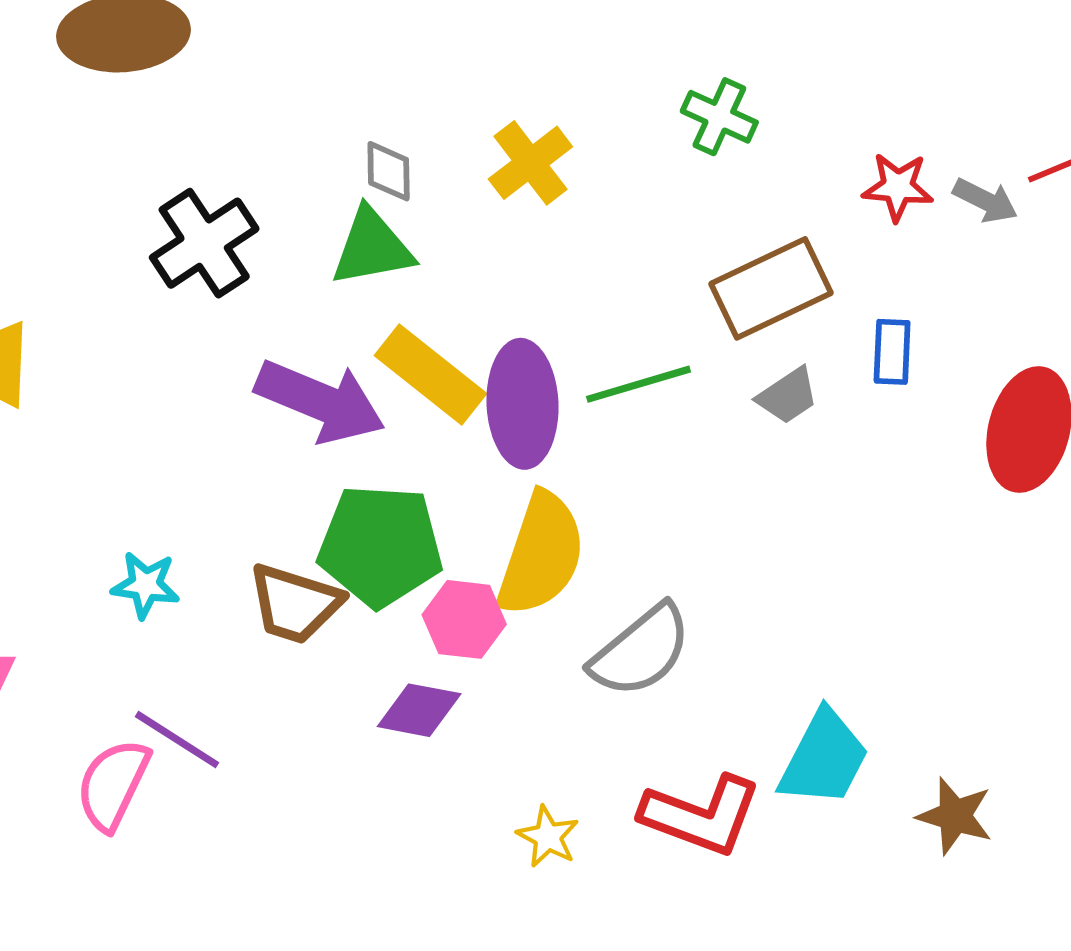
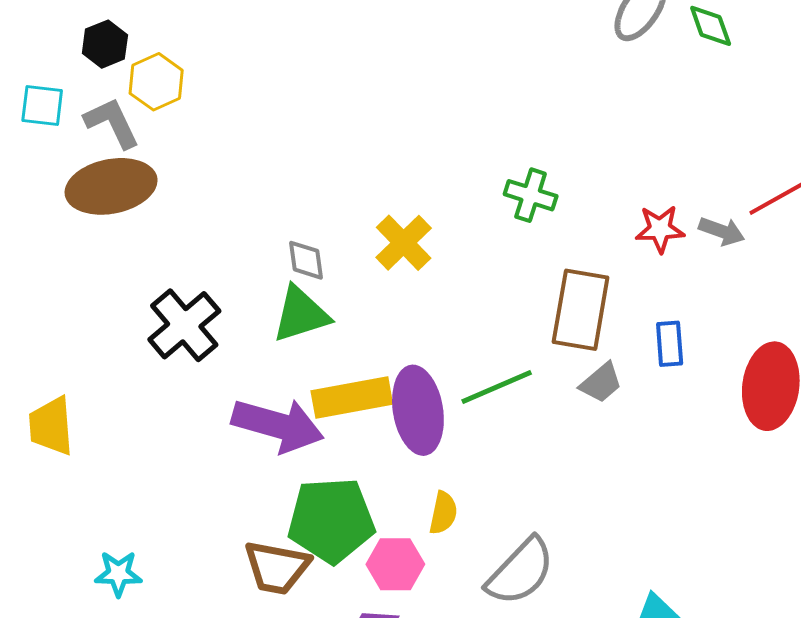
brown rectangle: (771, 288) -> (581, 310), turned -48
yellow rectangle: (430, 375) -> (352, 398), turned -42
yellow semicircle: (541, 554) -> (443, 513), size x0.5
cyan star: (146, 585) -> (118, 574), moved

